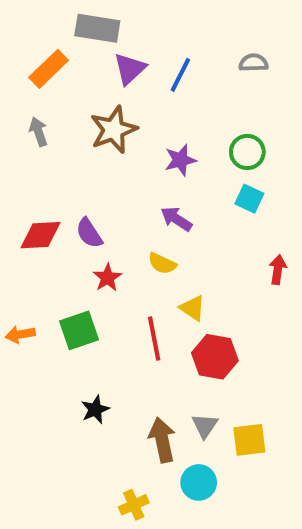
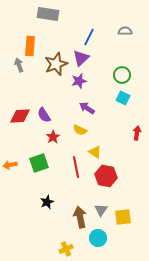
orange rectangle: (49, 69) -> (30, 46), moved, turned -42
purple triangle: (130, 69) -> (81, 58), moved
purple star: (180, 160) -> (79, 81), moved

